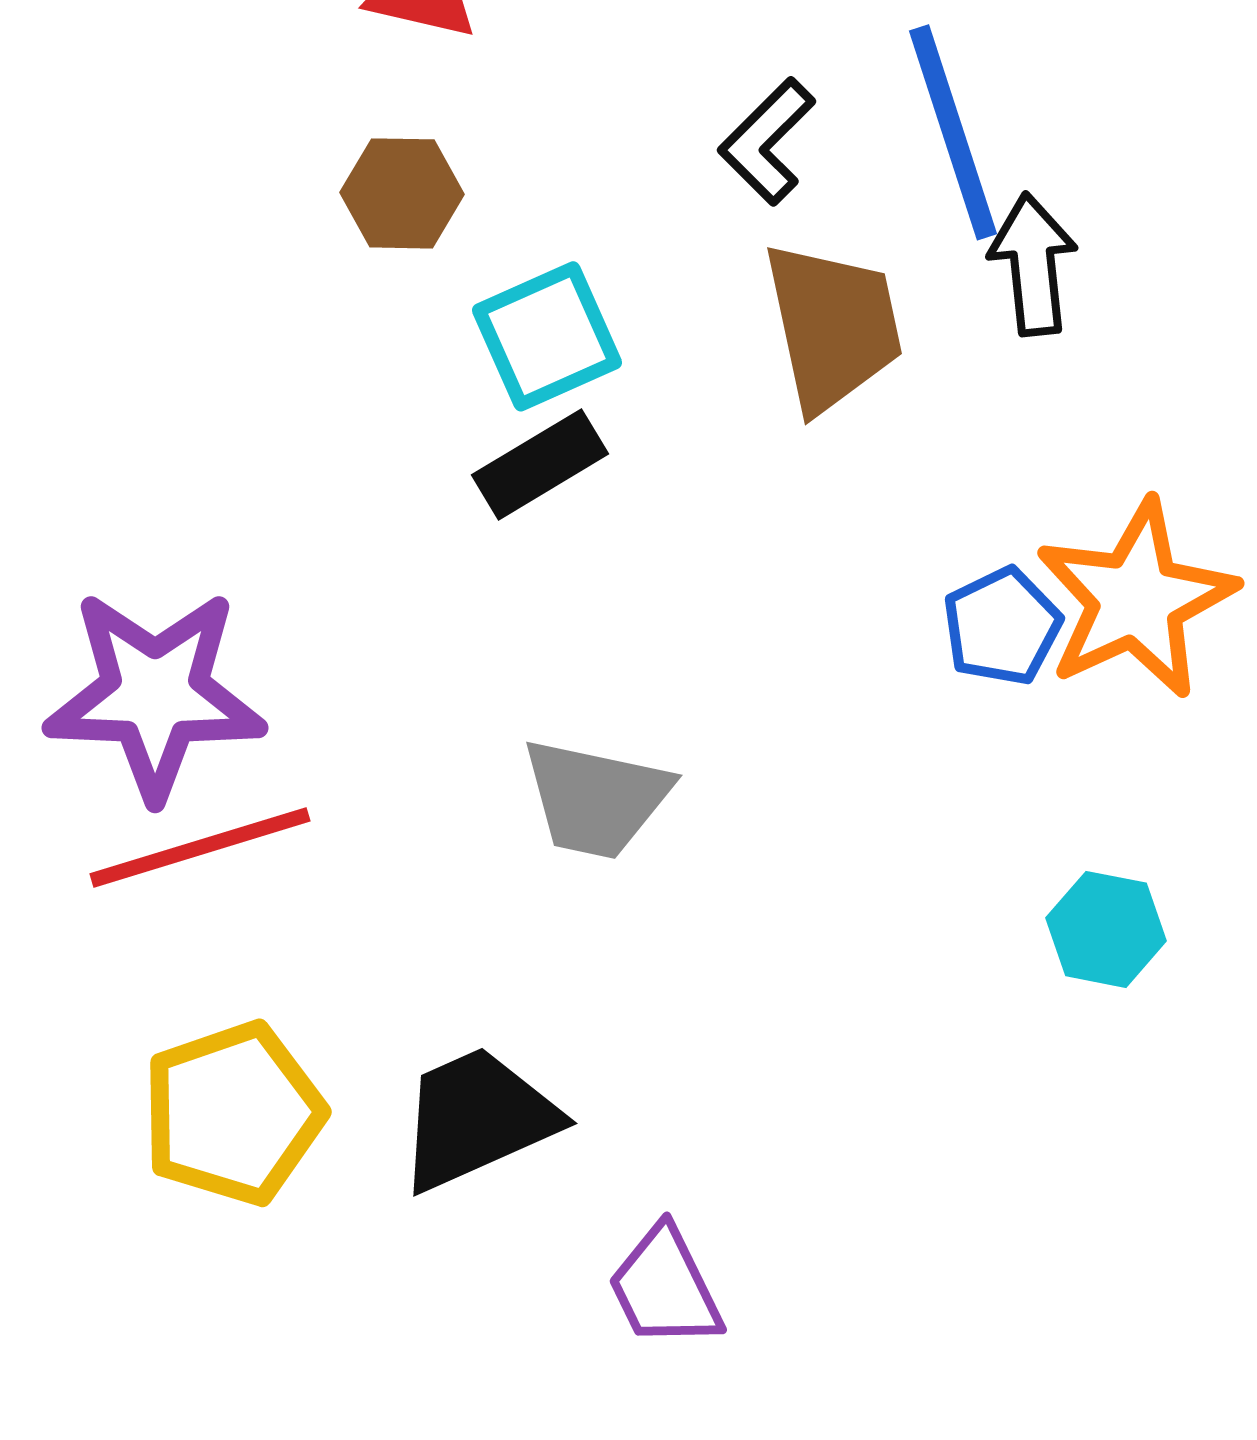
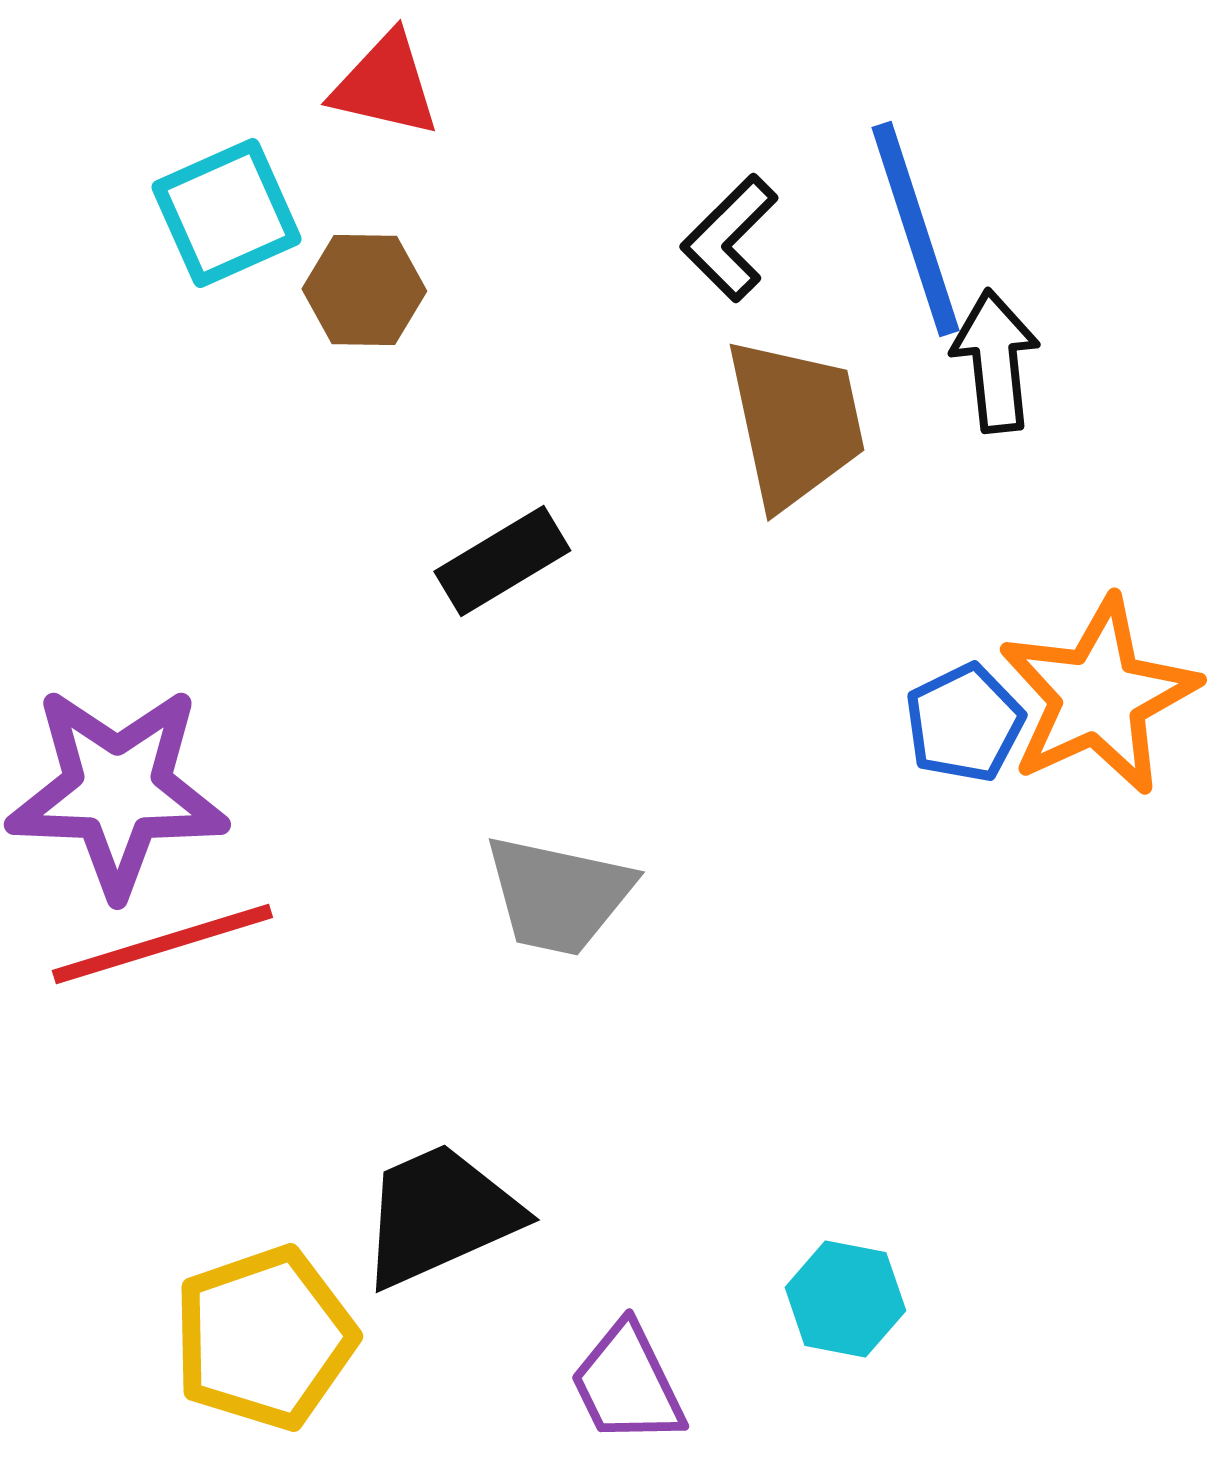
cyan square: (547, 336) -> (226, 213), moved
cyan hexagon: (1106, 929) -> (845, 1299), moved
yellow pentagon: (233, 1113) -> (264, 1338), moved

